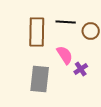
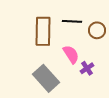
gray rectangle: (40, 79) -> (46, 78), turned -48

